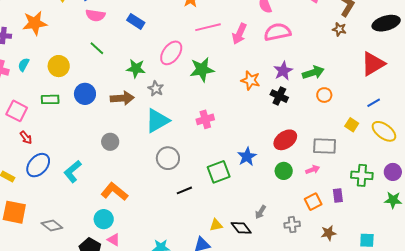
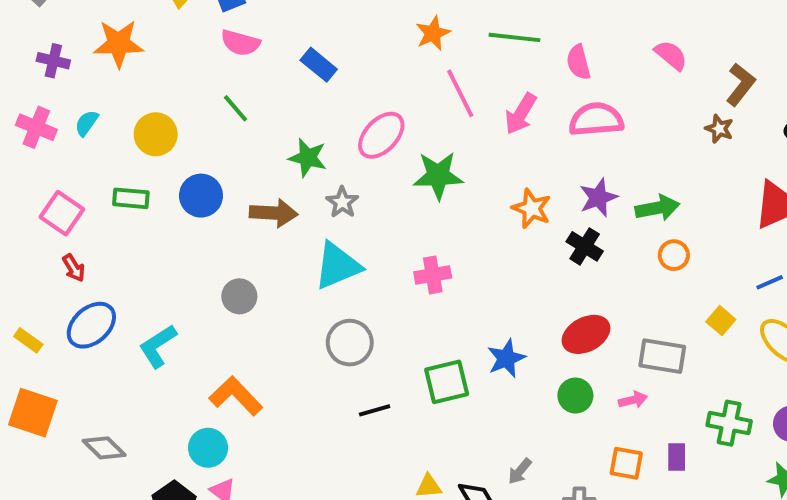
pink line: (208, 27) -> (460, 93), turned 70
orange square: (313, 202) -> (626, 463), turned 30

